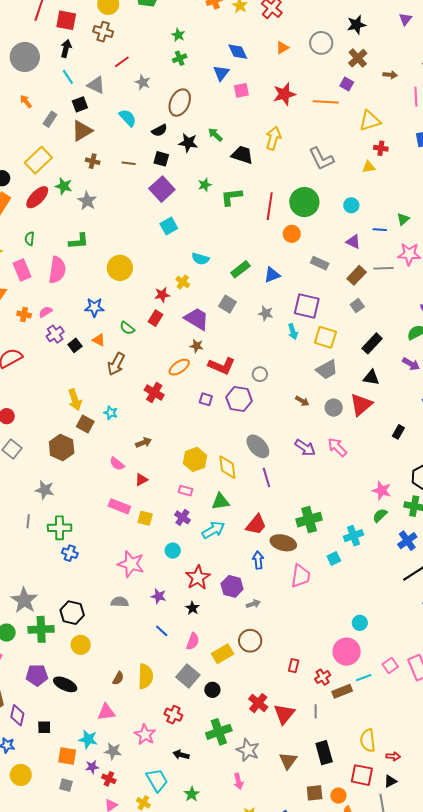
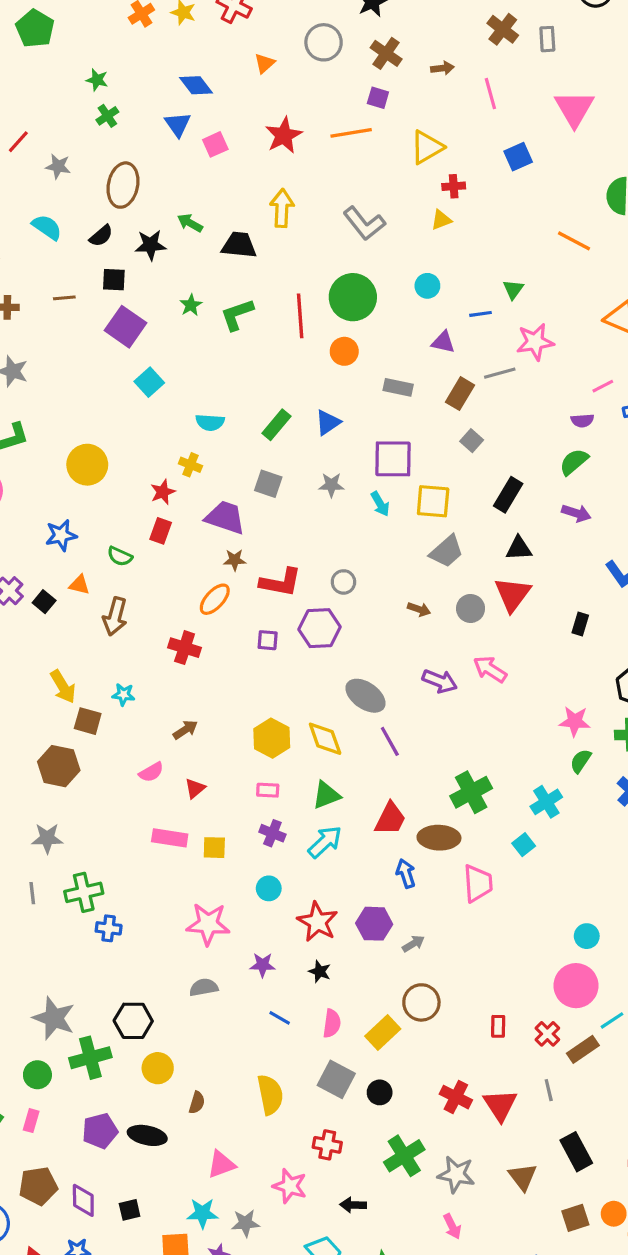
pink semicircle: (117, 464) -> (151, 772), turned -56
brown semicircle: (118, 678) -> (197, 1103), moved

